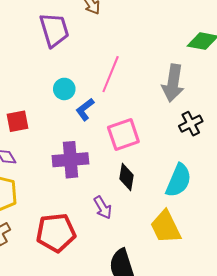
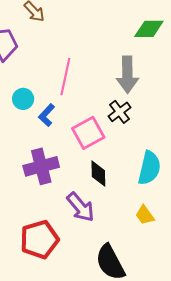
black cross: (191, 124) -> (120, 112), moved
purple arrow: (103, 208) -> (81, 207), size x1.4
yellow trapezoid: (166, 227) -> (145, 215), size x0.6

